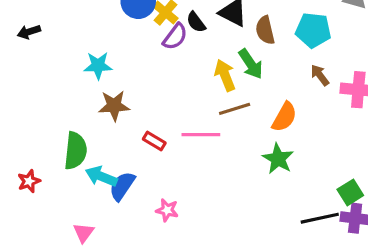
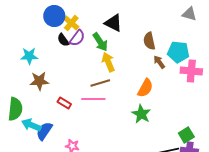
black semicircle: (196, 22) -> (63, 40), moved
brown semicircle: (265, 30) -> (149, 41), moved
cyan pentagon: (313, 30) -> (178, 52), moved
green arrow: (251, 64) -> (100, 42), moved
brown arrow: (320, 75) -> (159, 62), moved
brown line: (235, 109) -> (100, 83), moved

